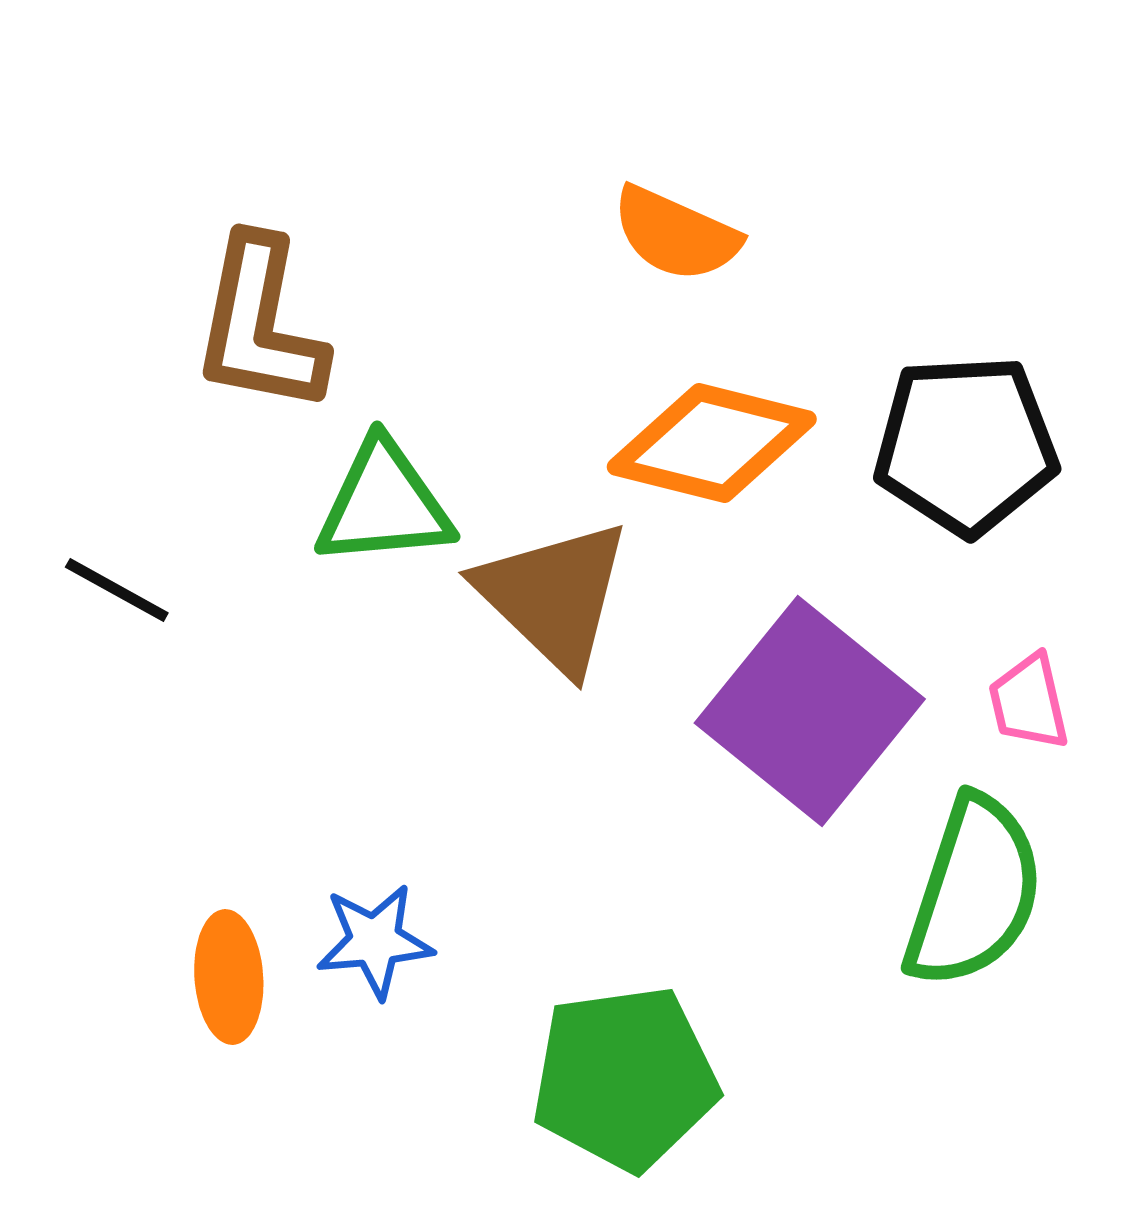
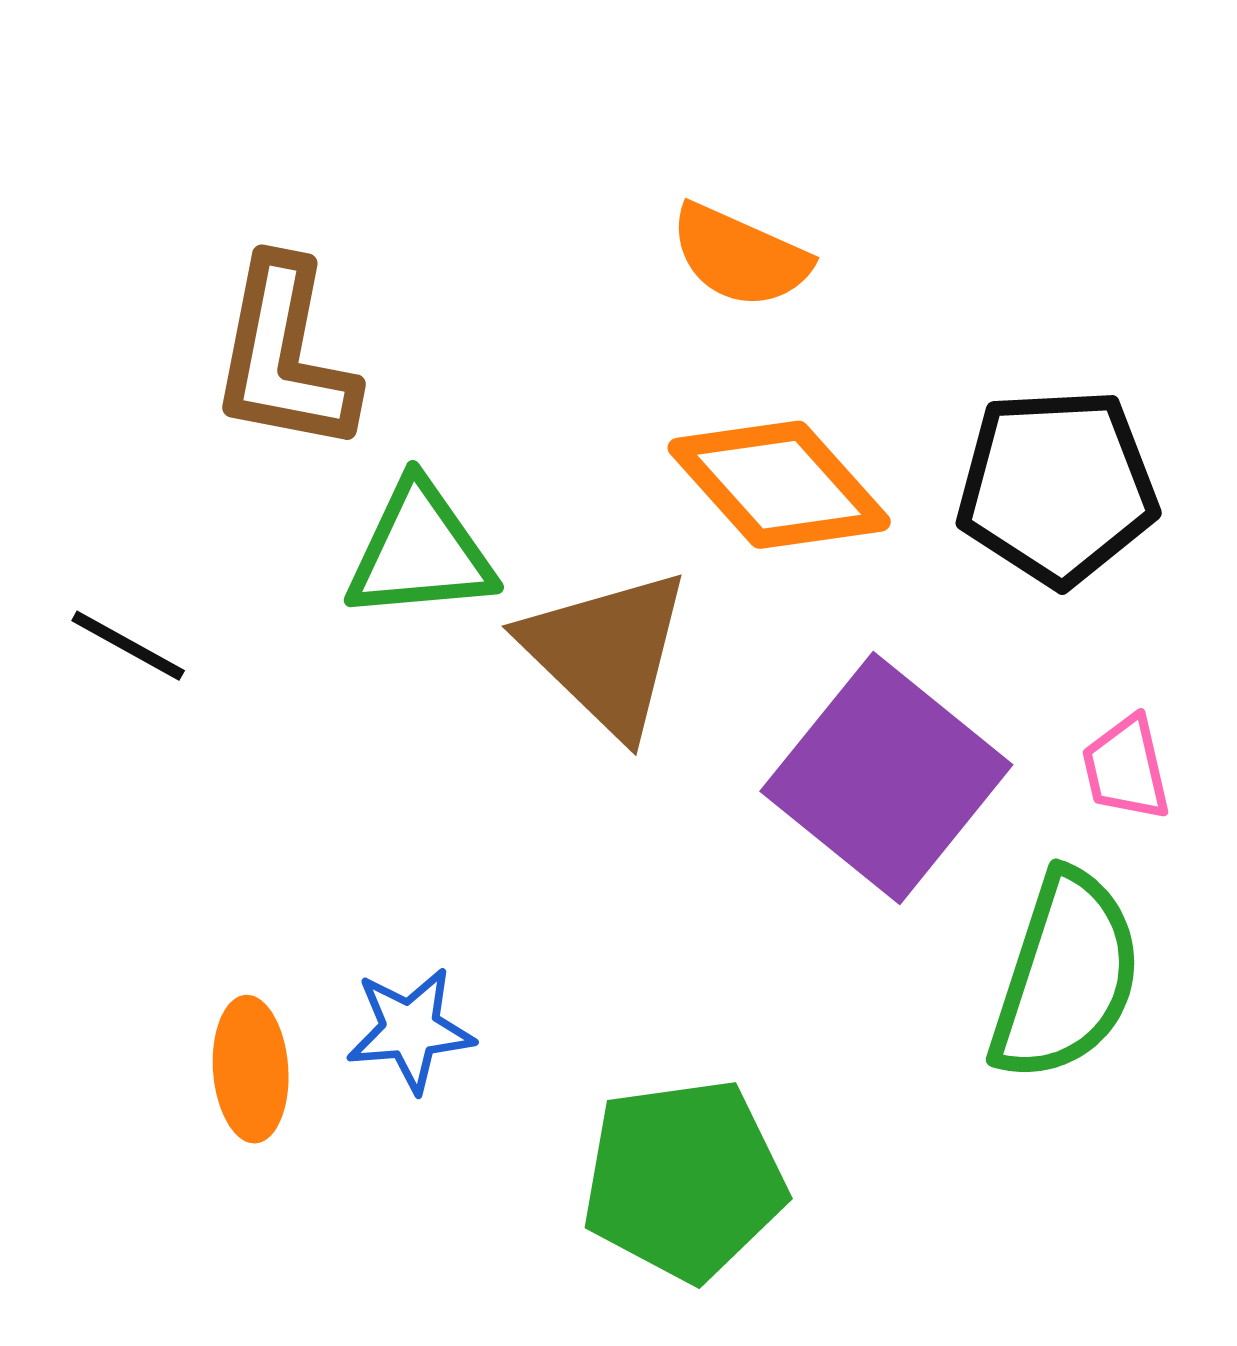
orange diamond: (712, 443) -> (779, 485), turned 34

